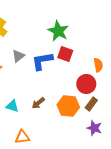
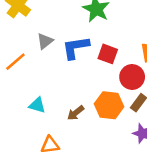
red square: (65, 54) -> (108, 54), moved
brown arrow: (38, 103) -> (76, 113), moved

